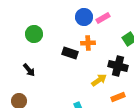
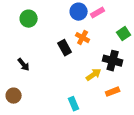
green circle: (34, 34) -> (29, 19), moved
orange cross: (88, 43) -> (83, 38), turned 32
black rectangle: (70, 53) -> (65, 48), turned 42

